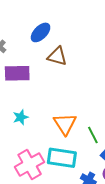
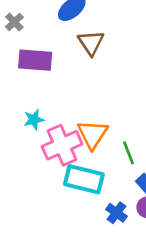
brown triangle: (57, 56) -> (91, 43), turned 35
pink cross: (29, 164) -> (62, 145), moved

